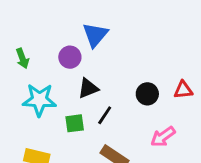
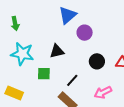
purple circle: (70, 57) -> (85, 33), moved
black line: (105, 115) -> (72, 80), moved

